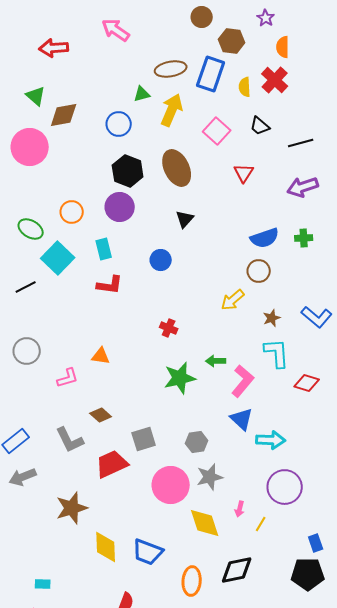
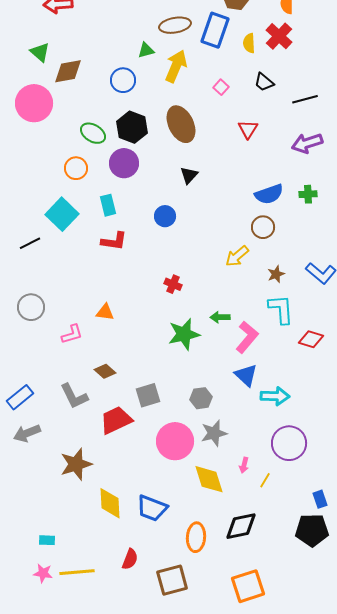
pink square: (217, 131) -> (221, 87), size x0.6
green ellipse: (31, 229) -> (93, 133), moved

